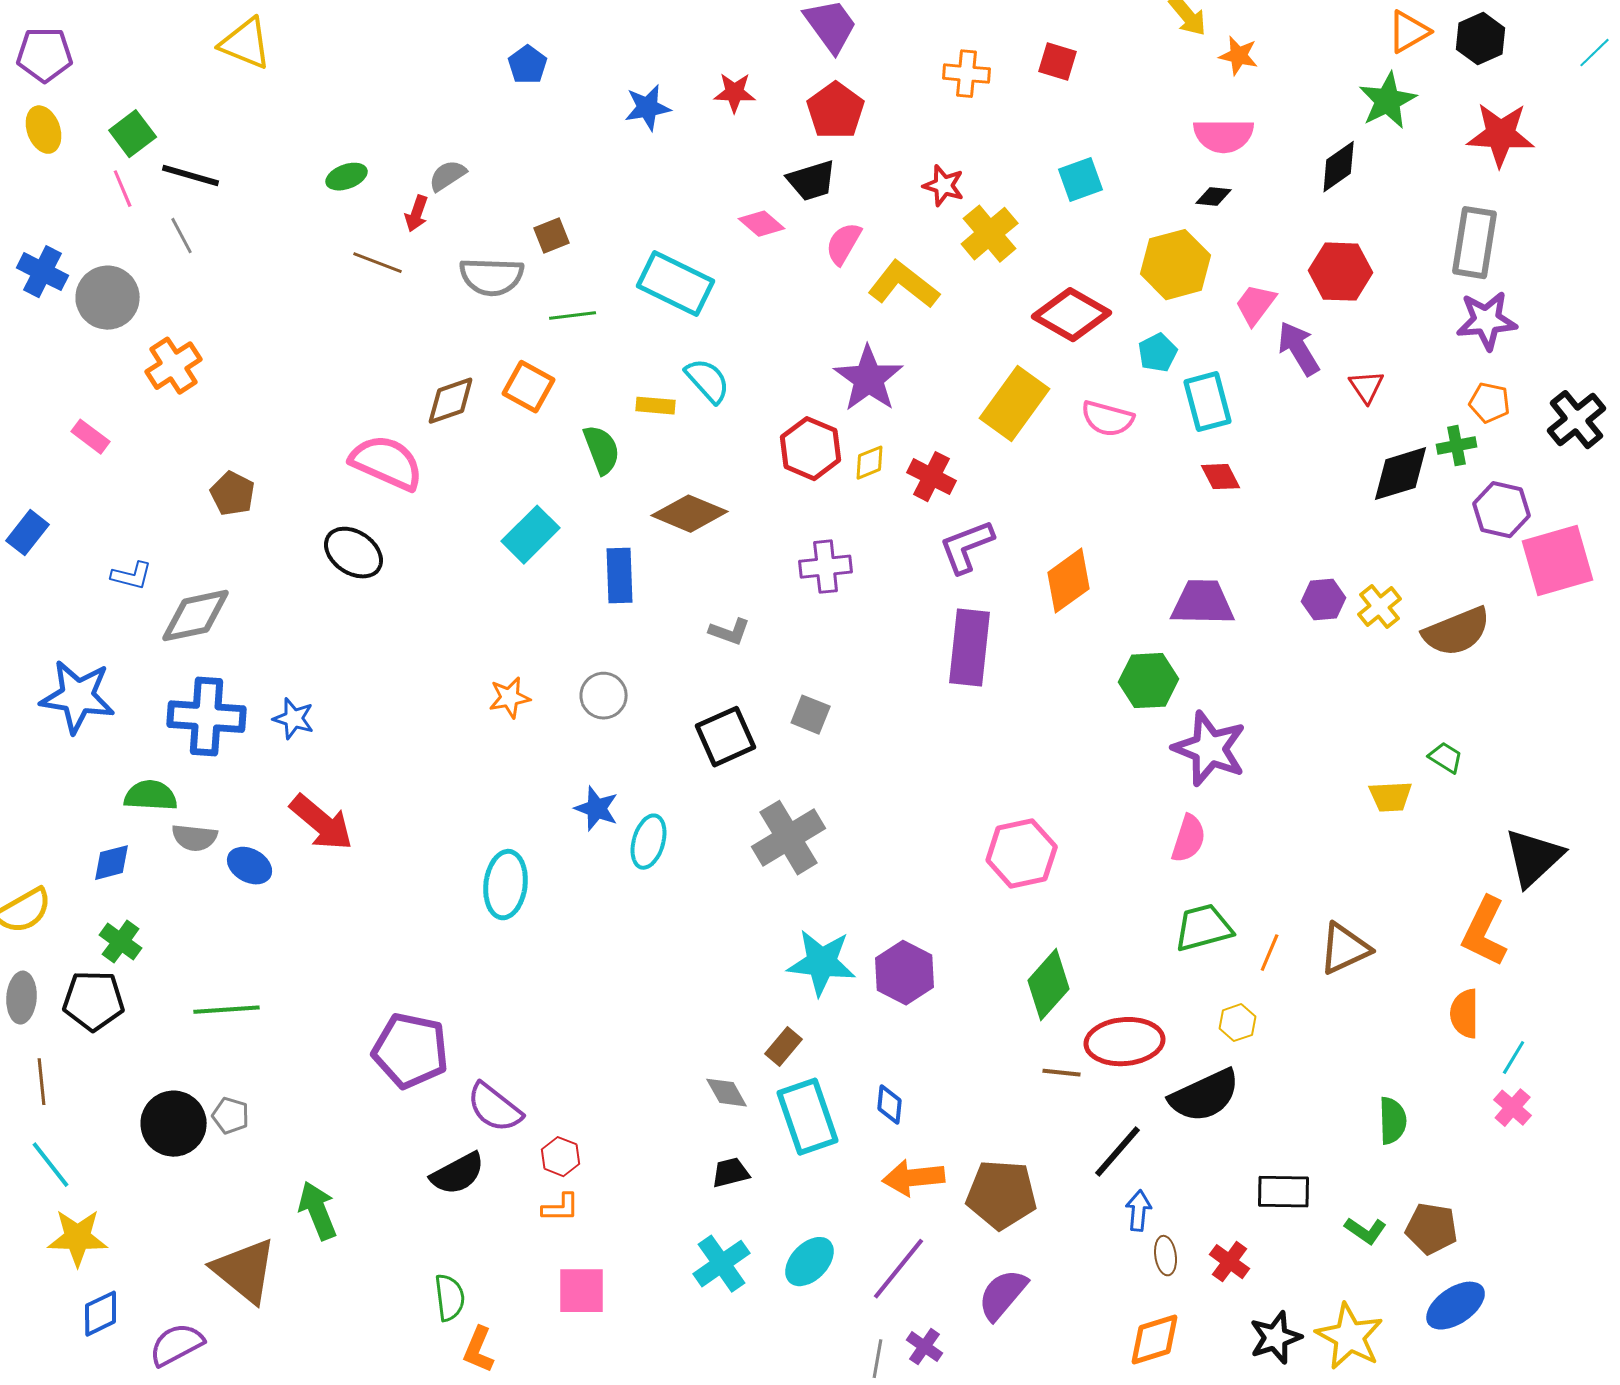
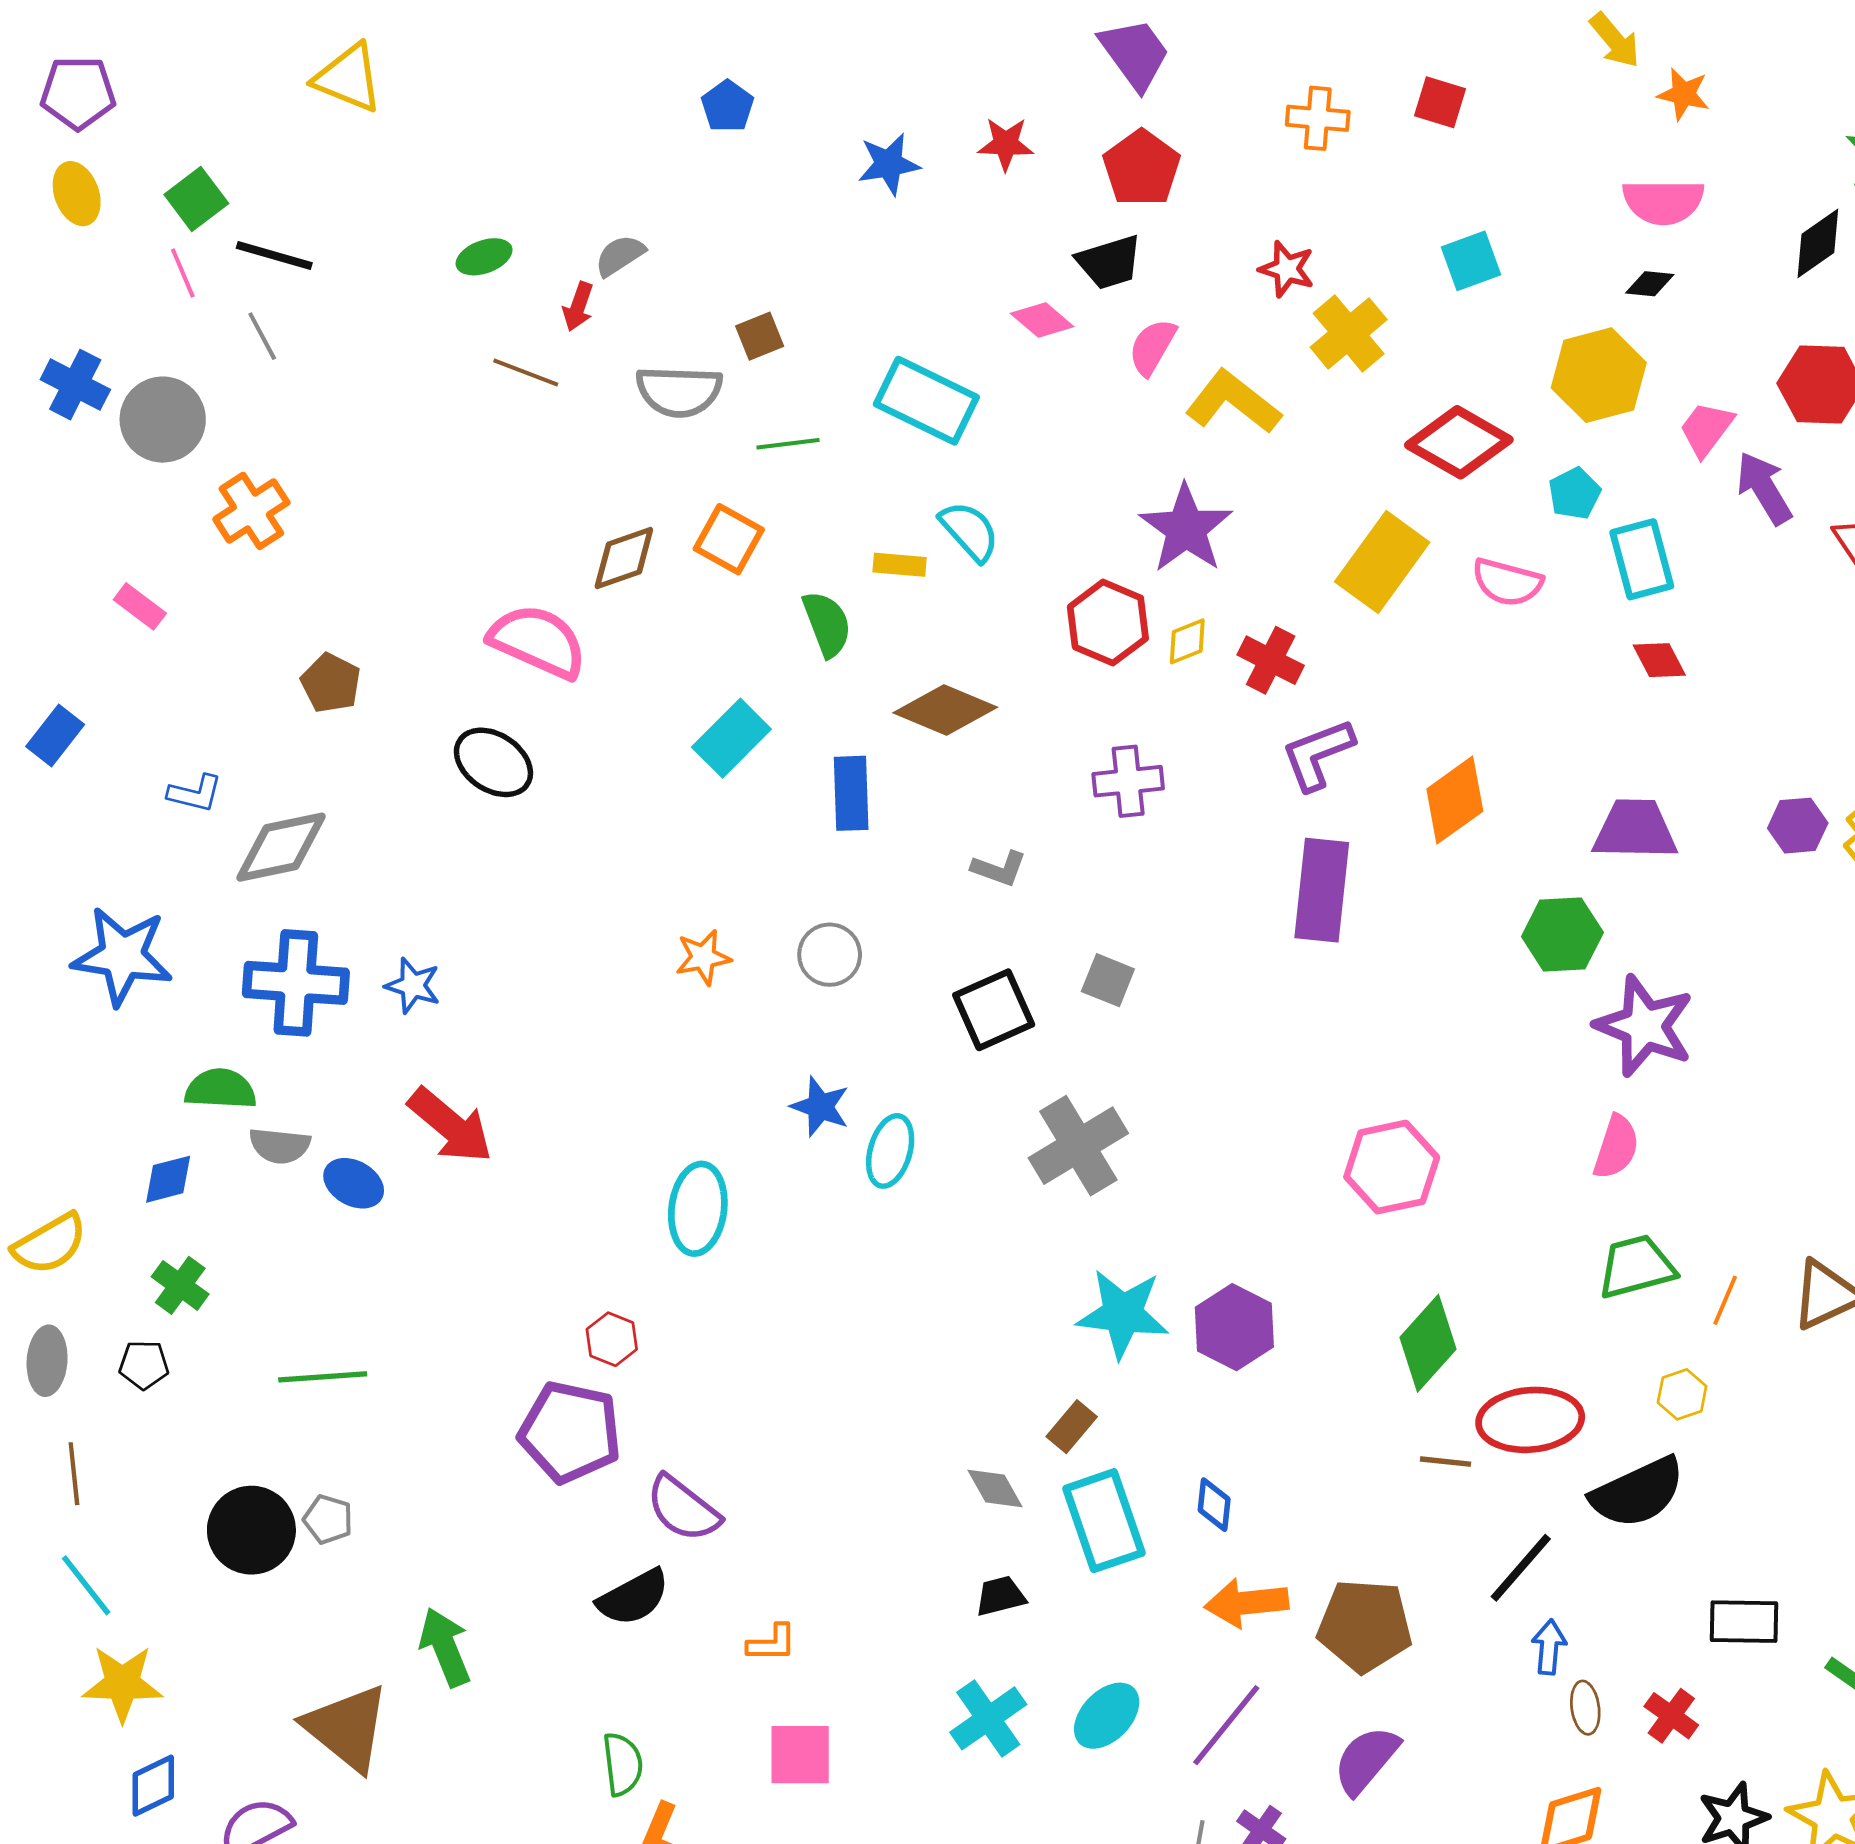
black pentagon: (94, 1001) -> (144, 1365), size x0.6
red hexagon: (561, 1157) -> (612, 1339), moved

